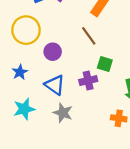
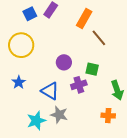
brown line: (89, 36) -> (99, 38), moved
purple circle: (53, 52) -> (64, 62), moved
cyan star: (24, 109) -> (36, 121), moved

